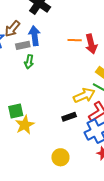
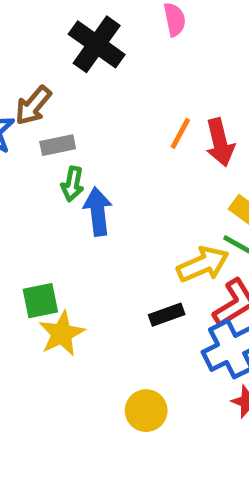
blue arrow: (35, 36) -> (98, 212), moved
orange line: (75, 40) -> (180, 133), turned -64

